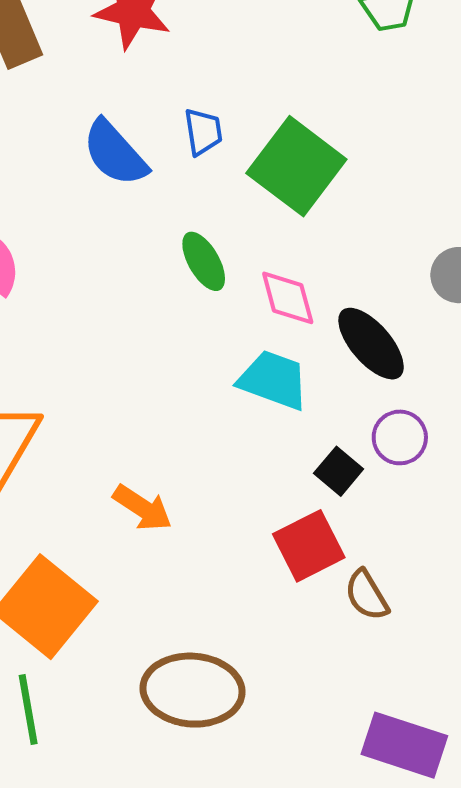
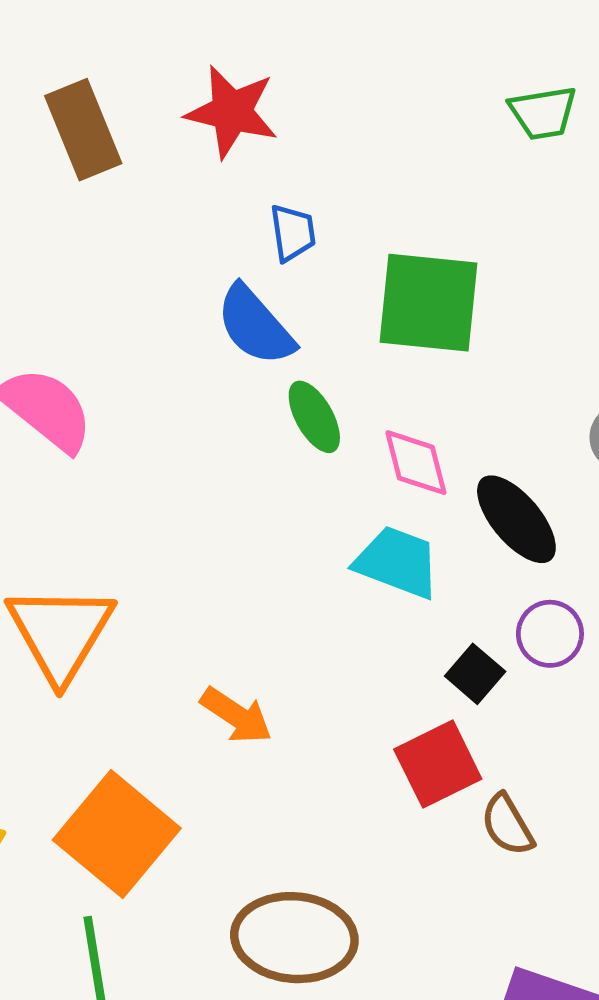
blue trapezoid: (203, 132) -> (293, 233), moved
blue semicircle: (115, 153) -> (255, 325), moved
green square: (296, 166) -> (428, 303), turned -32

